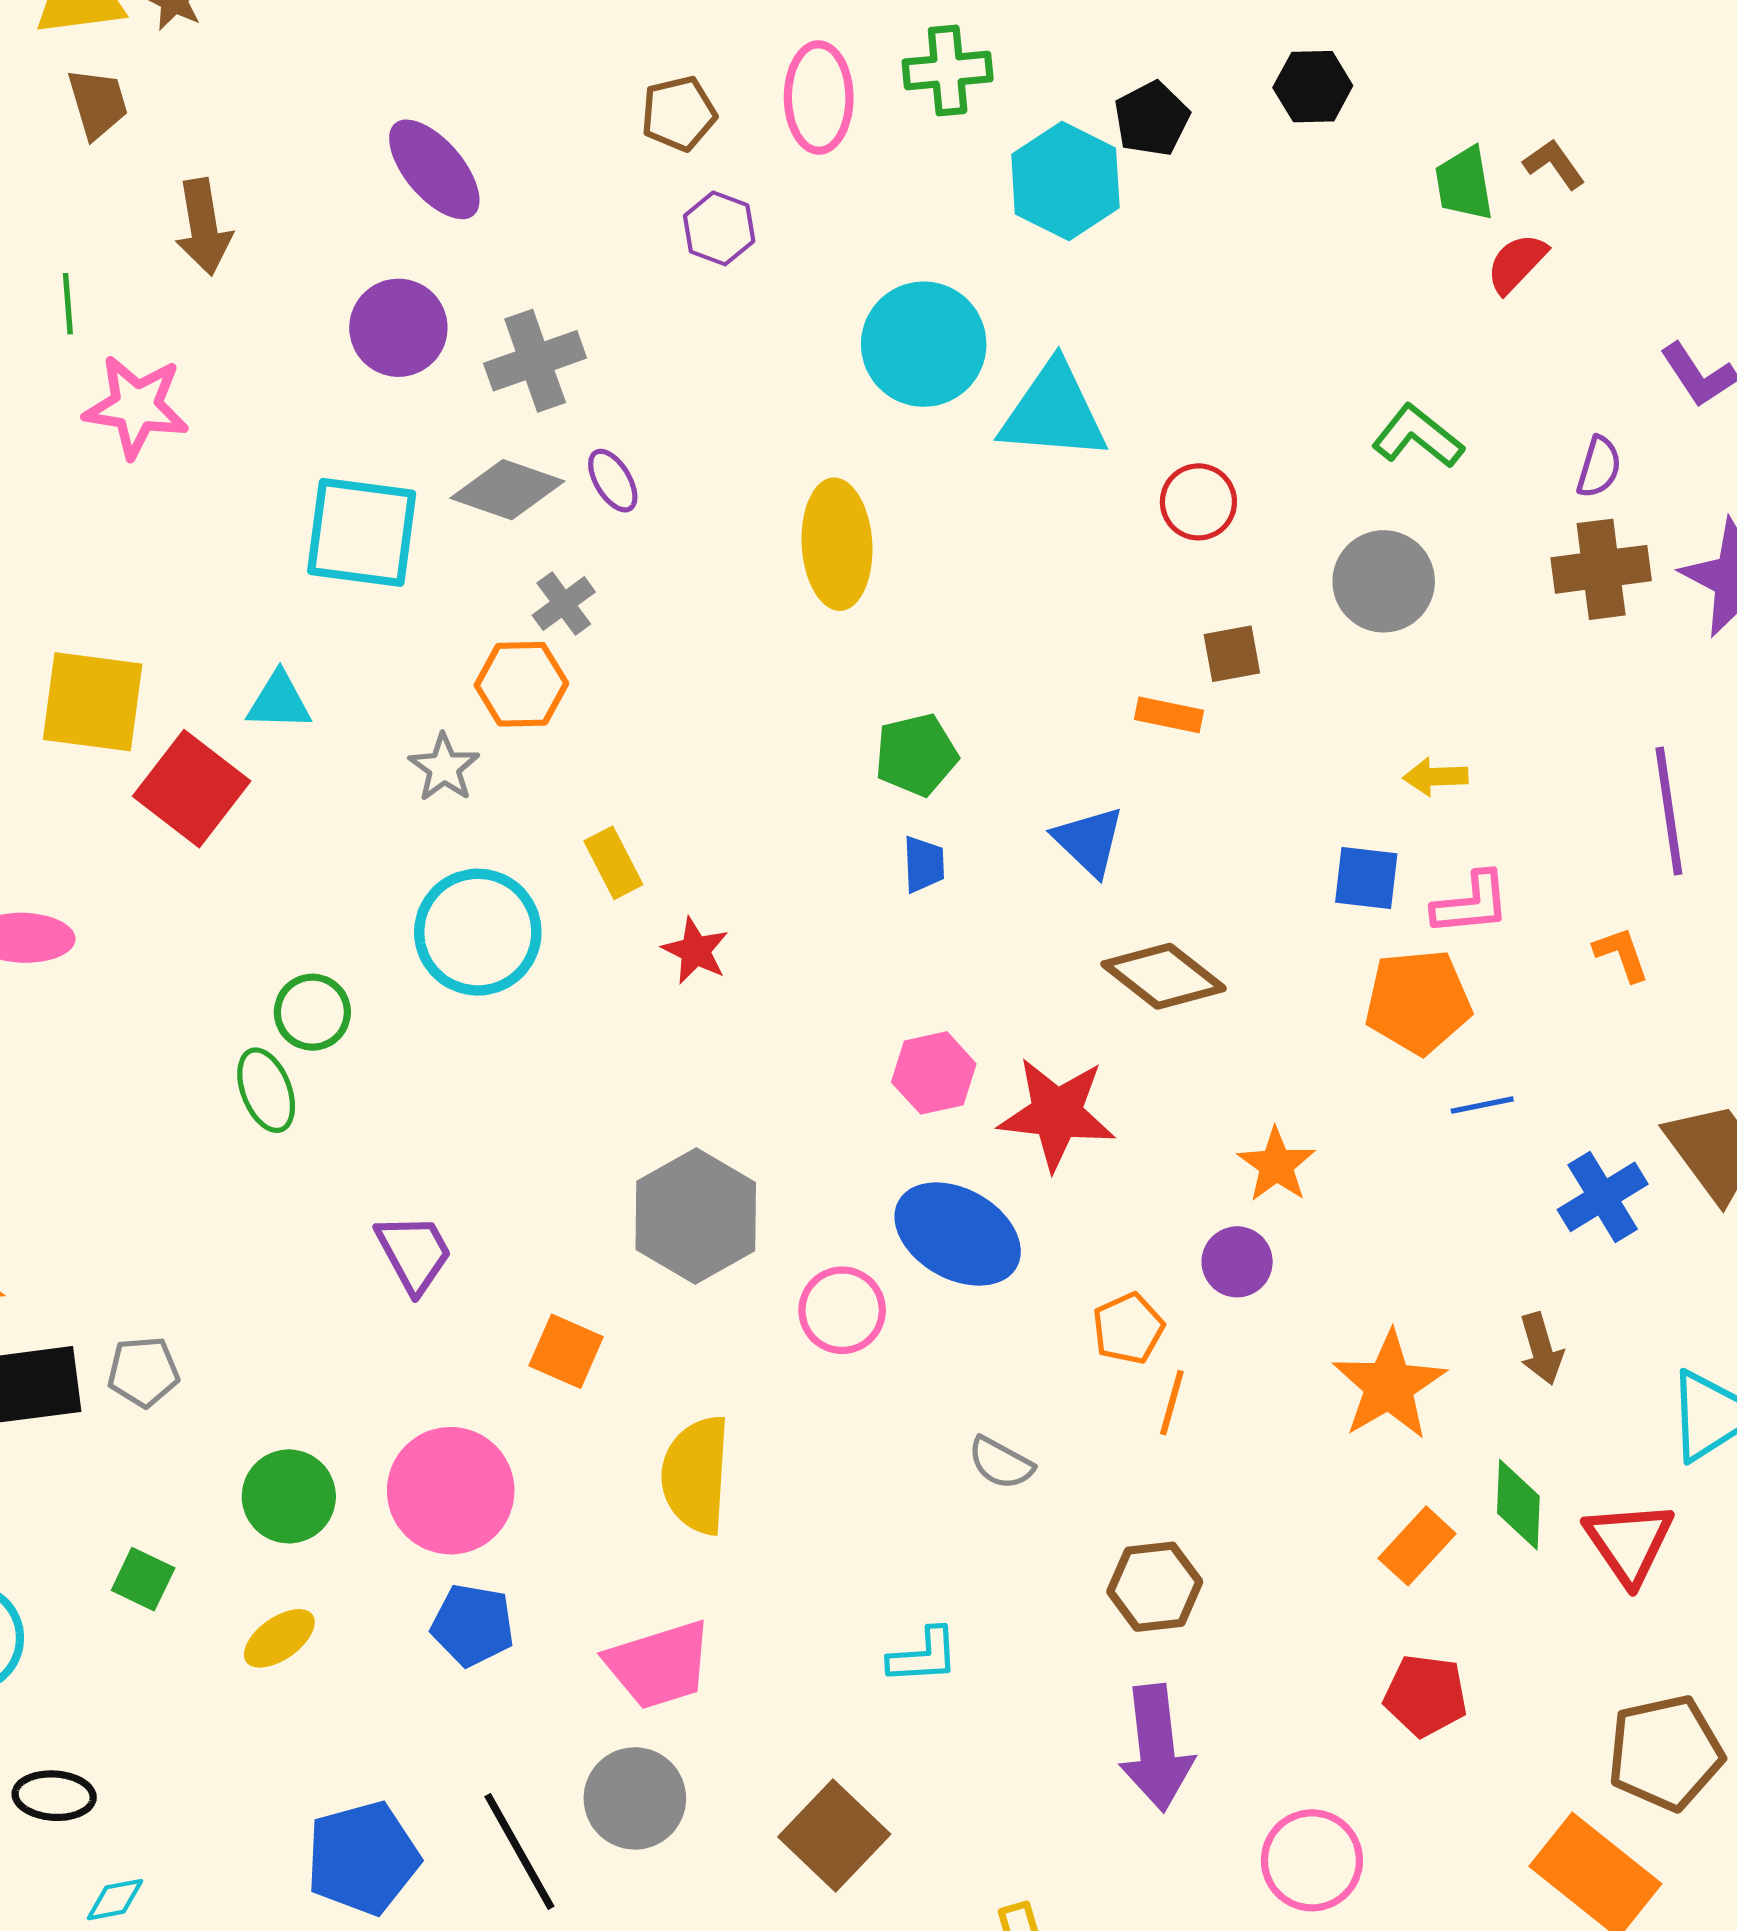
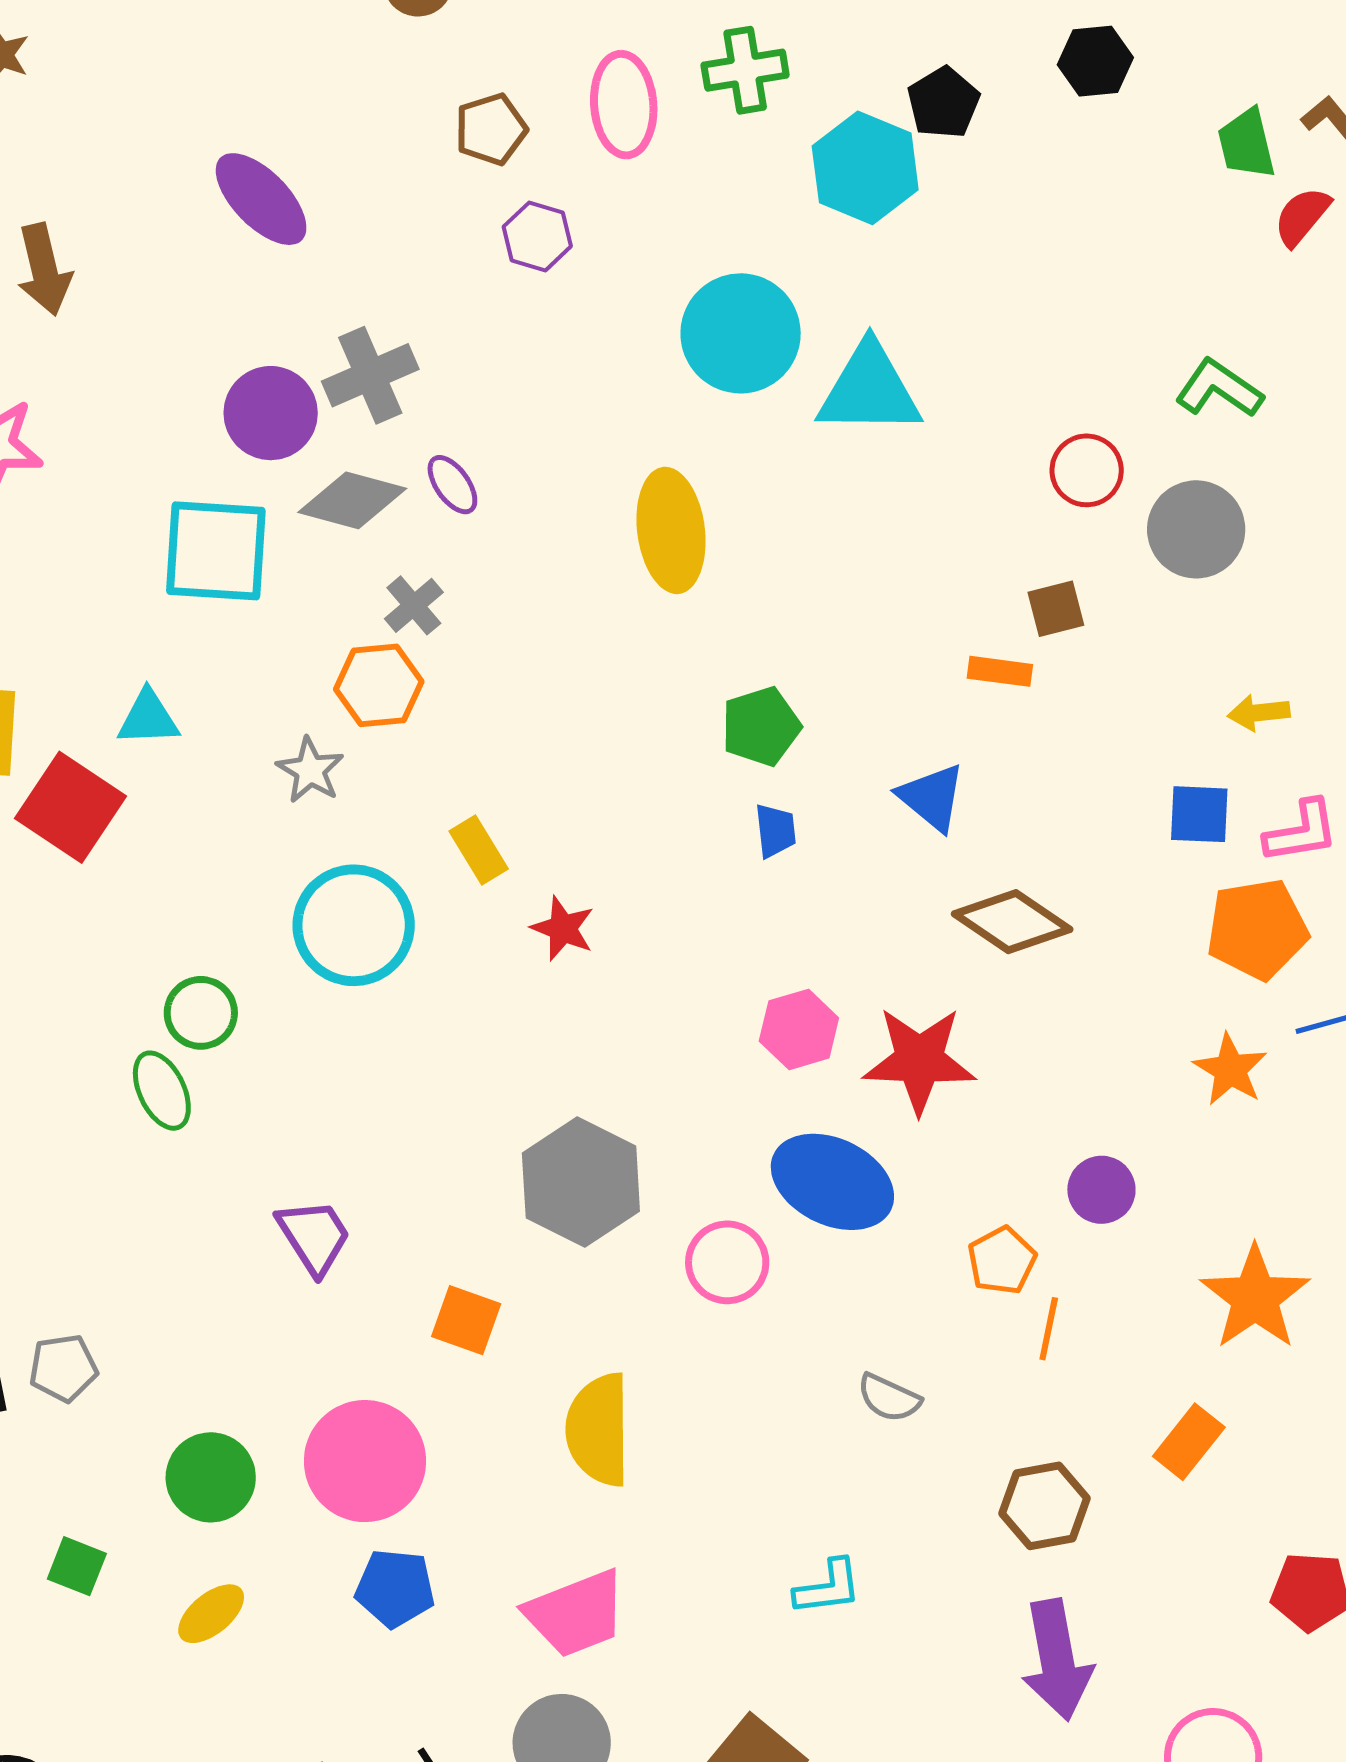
purple circle: (398, 328) -> (271, 413), moved
red circle: (1198, 502) -> (1087, 470), moved
orange star: (1276, 1165) -> (1230, 1070), moved
orange rectangle: (1417, 1546) -> (1189, 1442), moved

